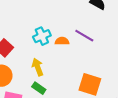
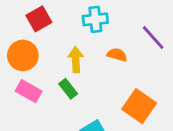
orange semicircle: (62, 41) -> (117, 55), moved

